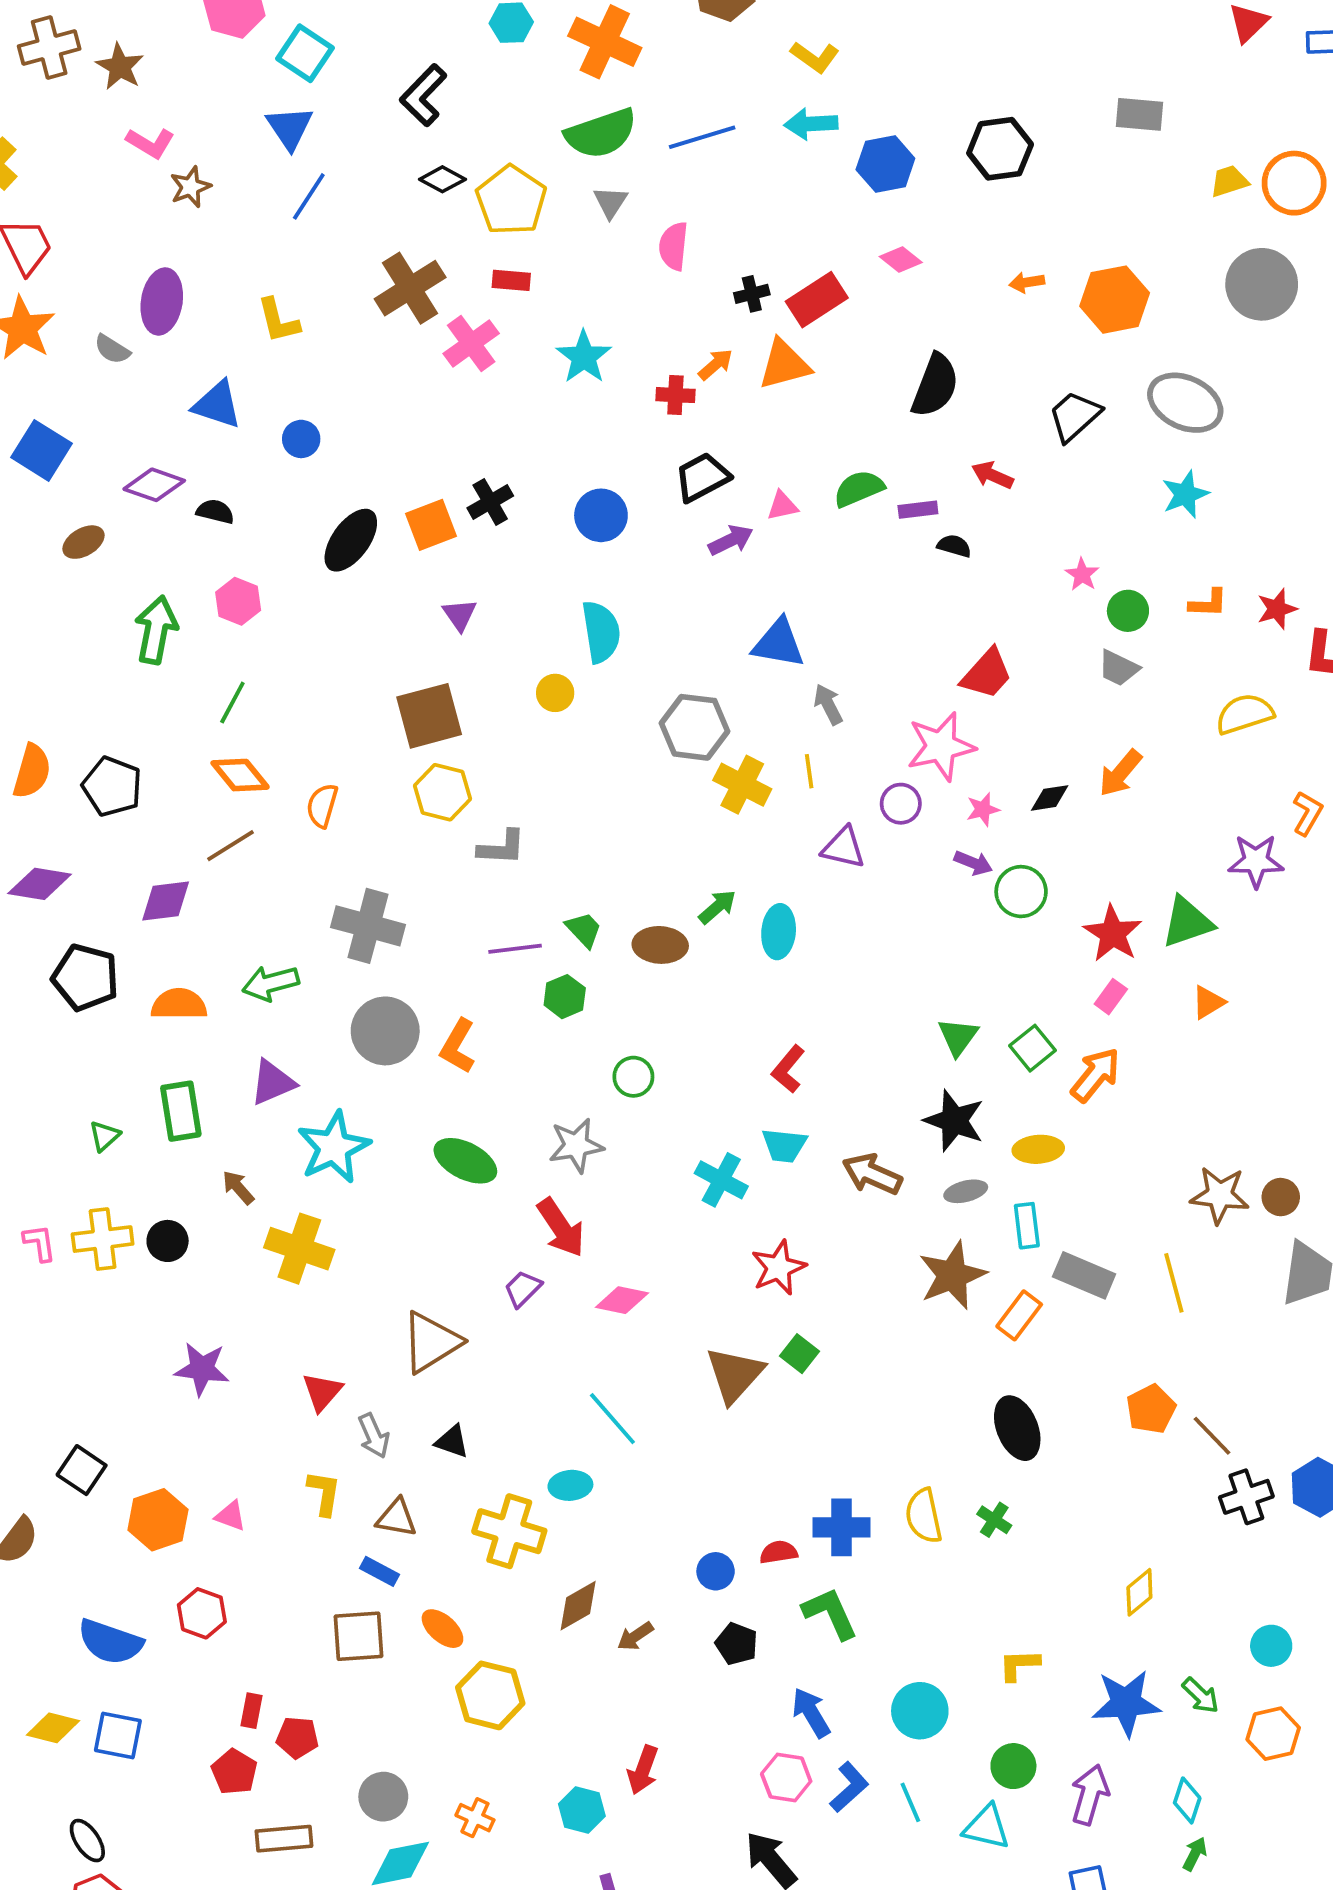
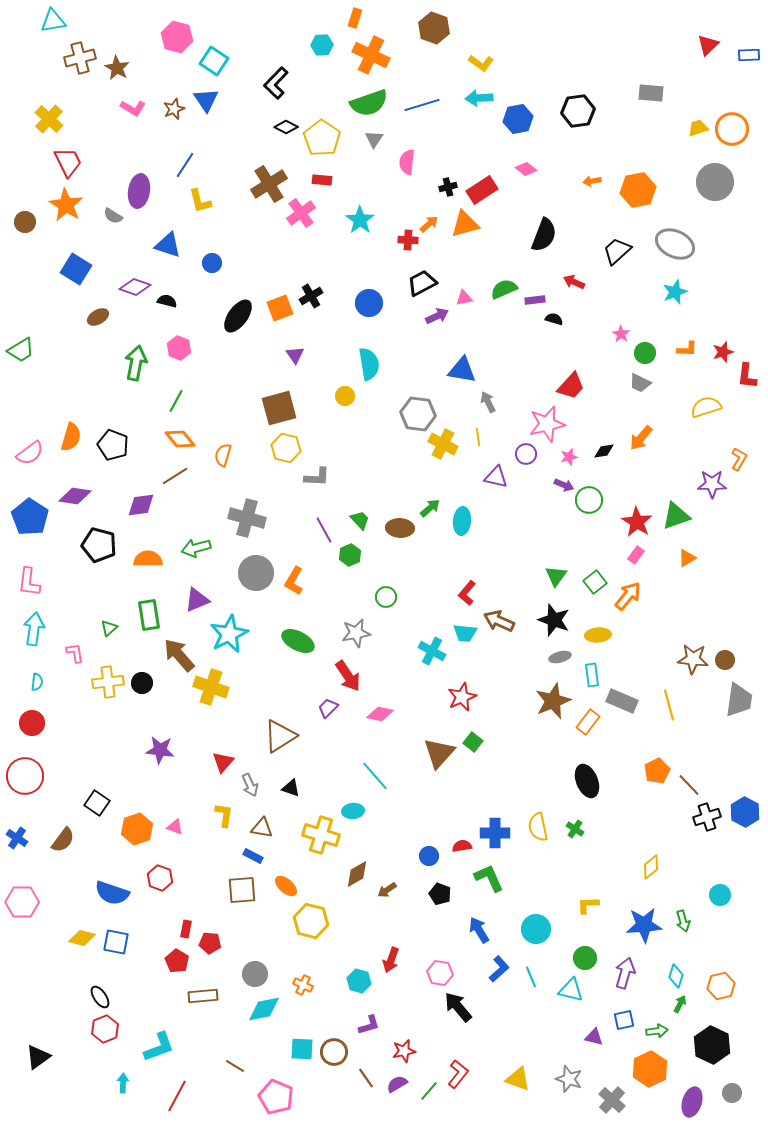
brown star: (190, 187) -> (174, 109), moved
blue line: (309, 196) -> (185, 165), moved
purple line: (515, 949) -> (324, 530), turned 68
brown arrow: (872, 1174) -> (499, 621), moved
brown arrow: (238, 1187) -> (179, 655), size x1.8
pink L-shape: (40, 1243) -> (75, 653), moved
green arrow: (1201, 1695) -> (683, 921), turned 30
orange hexagon: (1273, 1734) -> (721, 986), moved
pink hexagon: (786, 1778) -> (440, 973), moved

